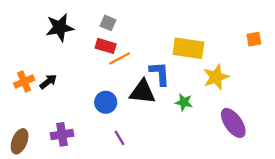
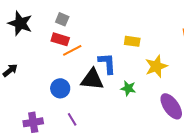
black star: (60, 28) -> (20, 23), turned 30
yellow rectangle: (188, 48) -> (132, 41), size x0.6
purple cross: (62, 134) -> (33, 122), moved

